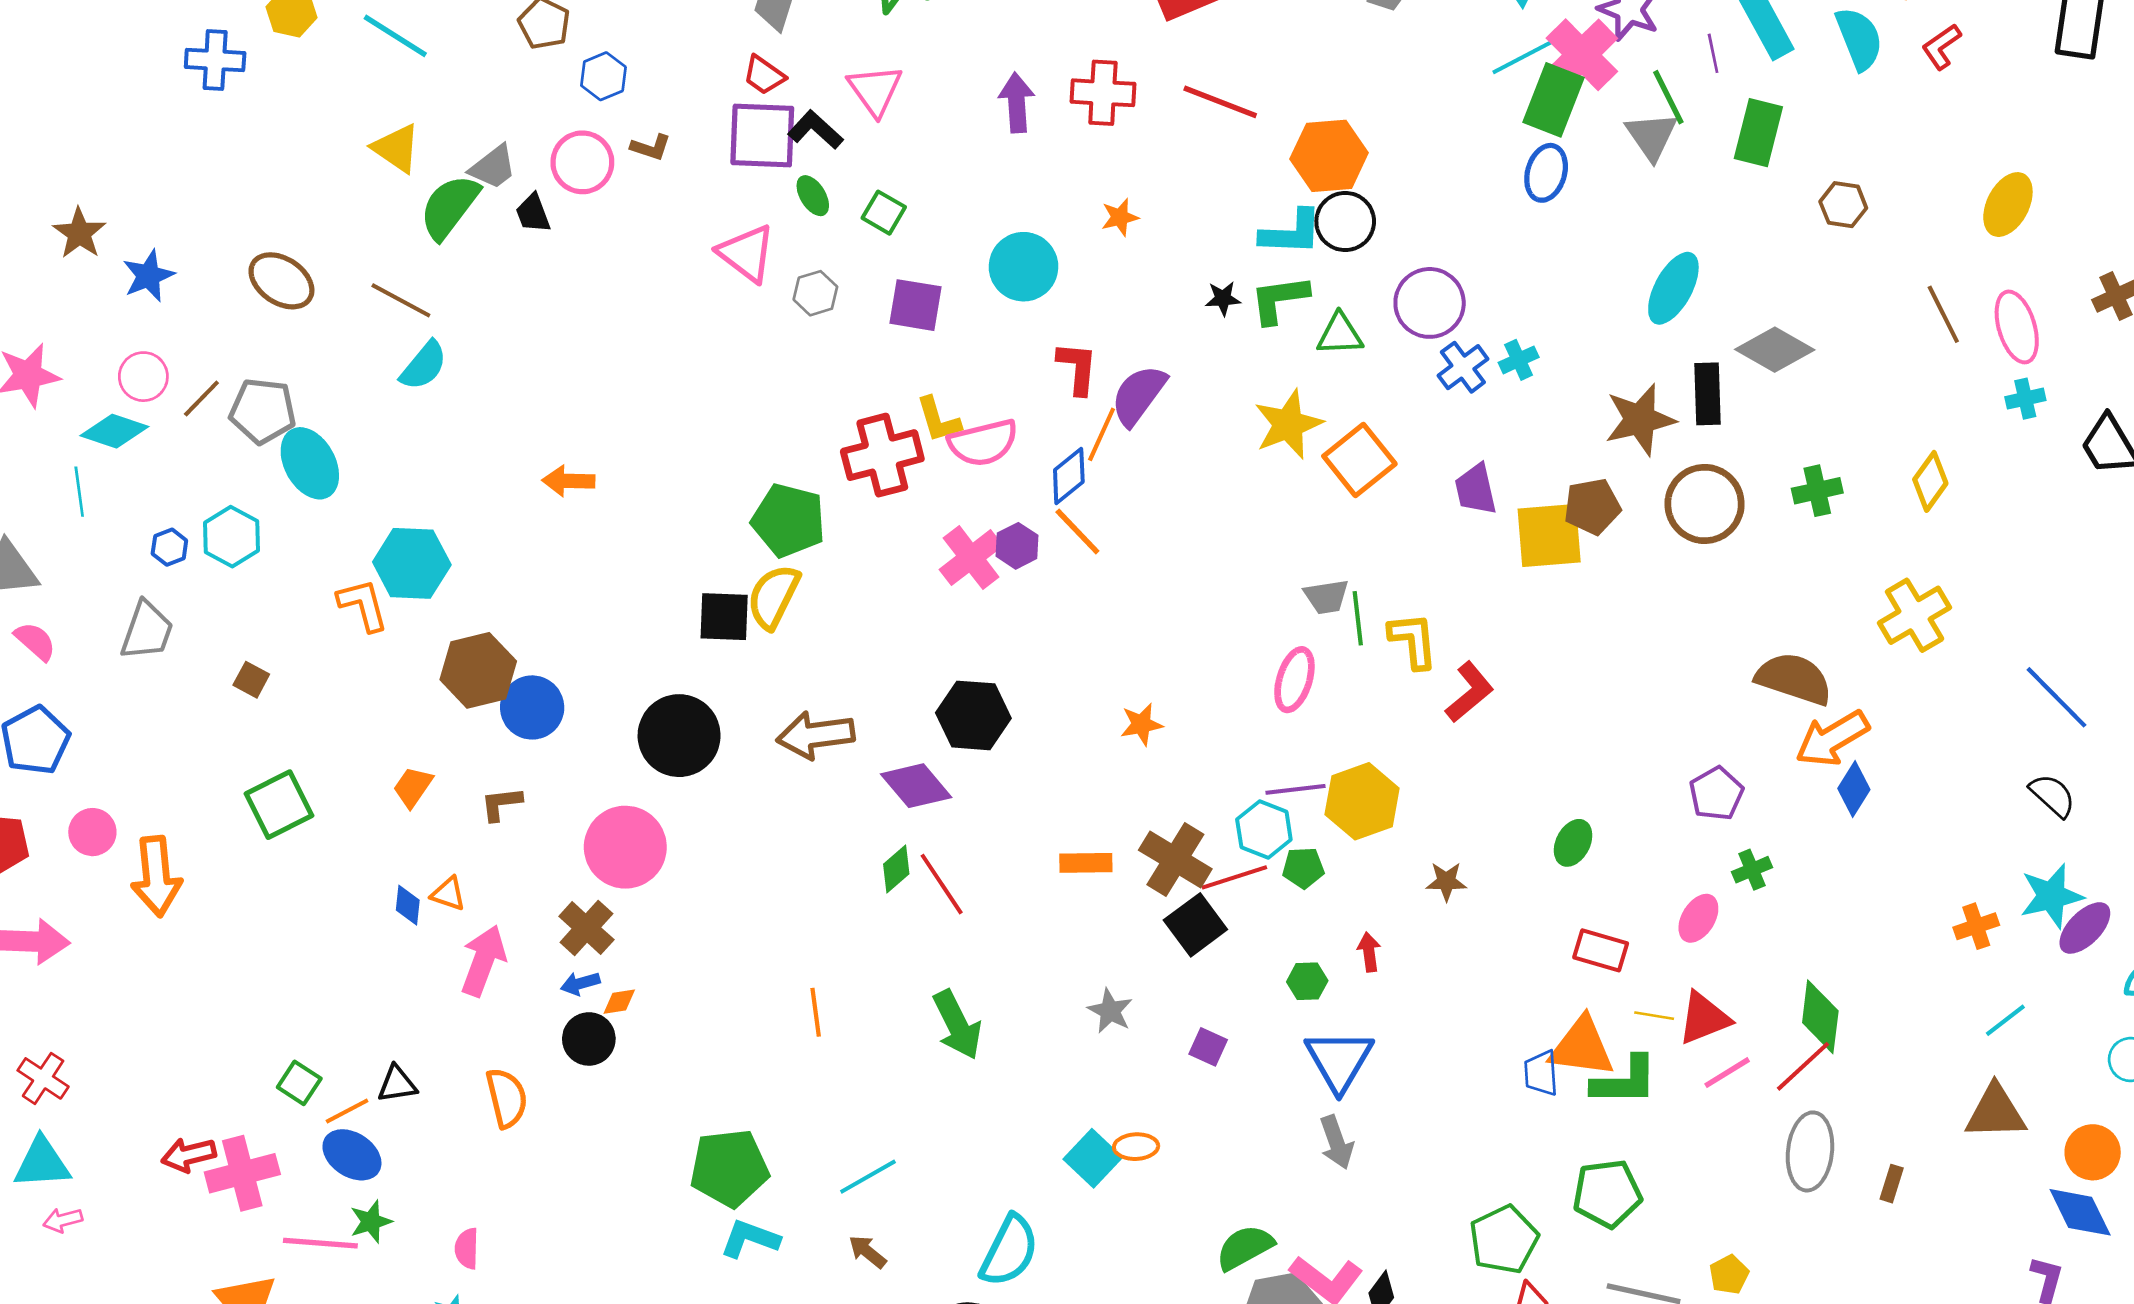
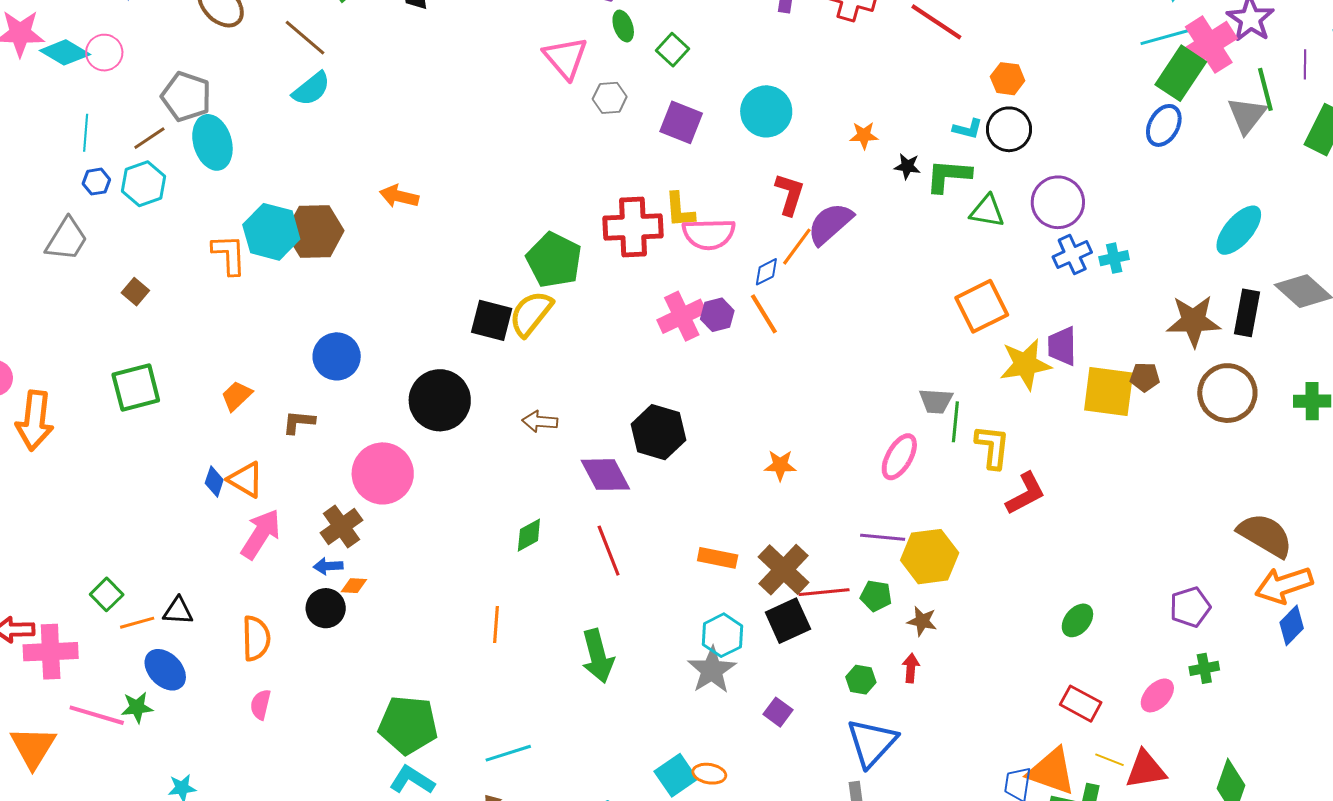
orange hexagon: (1329, 156) -> (1008, 79), size x0.6
orange star: (1120, 217) -> (864, 135), moved
cyan L-shape: (1291, 233) -> (968, 129), size x0.6
brown line: (201, 399) -> (149, 138), moved
yellow star: (1288, 424) -> (1025, 364), moved
cyan diamond: (114, 431) -> (65, 52), moved
blue diamond: (1069, 476) -> (766, 272), size x0.7
cyan line: (79, 492) -> (86, 133), moved
brown pentagon: (1592, 507) -> (1145, 377), size x0.7
brown hexagon: (478, 670) -> (315, 232), moved
brown arrow: (816, 735) -> (540, 422), size x0.6
cyan hexagon: (1264, 829) -> (723, 635), moved
green diamond: (896, 869) -> (529, 535), moved
brown star: (1446, 881) -> (922, 621), moved
orange triangle: (448, 894) -> (246, 480), size x1.4
gray star: (1110, 1011) -> (712, 670), size x1.4
blue ellipse: (352, 1155) -> (165, 670), moved
pink semicircle: (467, 1249) -> (261, 704), moved

